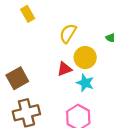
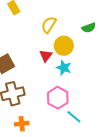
red triangle: (64, 69) -> (46, 56), turned -32

